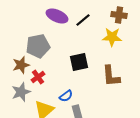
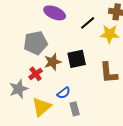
black line: (83, 20) -> (88, 23), moved
brown star: (21, 65) -> (53, 62), moved

